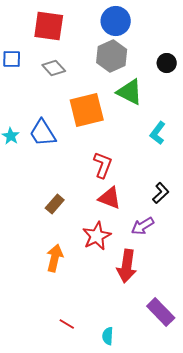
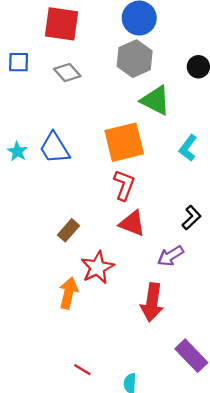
orange square: (87, 110) -> (124, 142), moved
red star: (97, 236) -> (97, 267), moved

